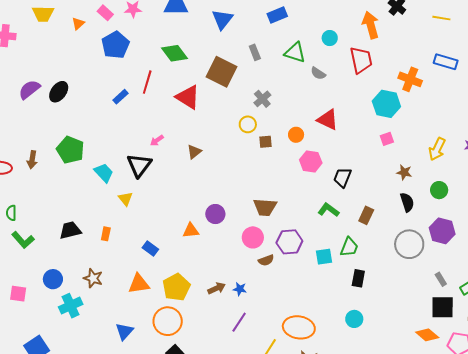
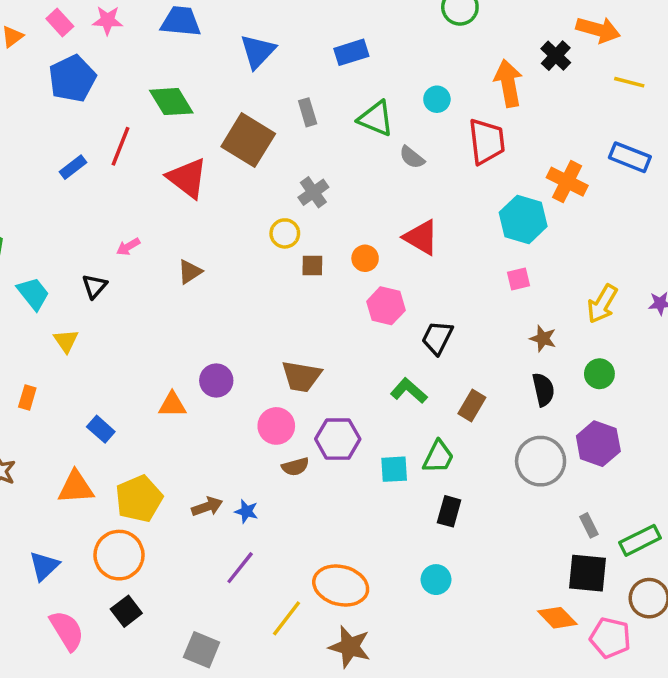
black triangle: (139, 165) -> (95, 286), size x0.6

